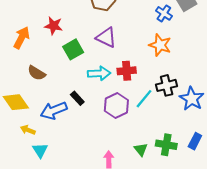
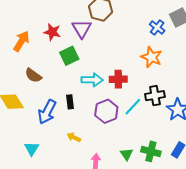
purple triangle: (106, 37) -> (82, 29), moved, turned 30
black rectangle: (77, 98) -> (70, 102), turned 32
blue arrow: (54, 110) -> (47, 112), turned -45
yellow arrow: (28, 130) -> (74, 137), moved

